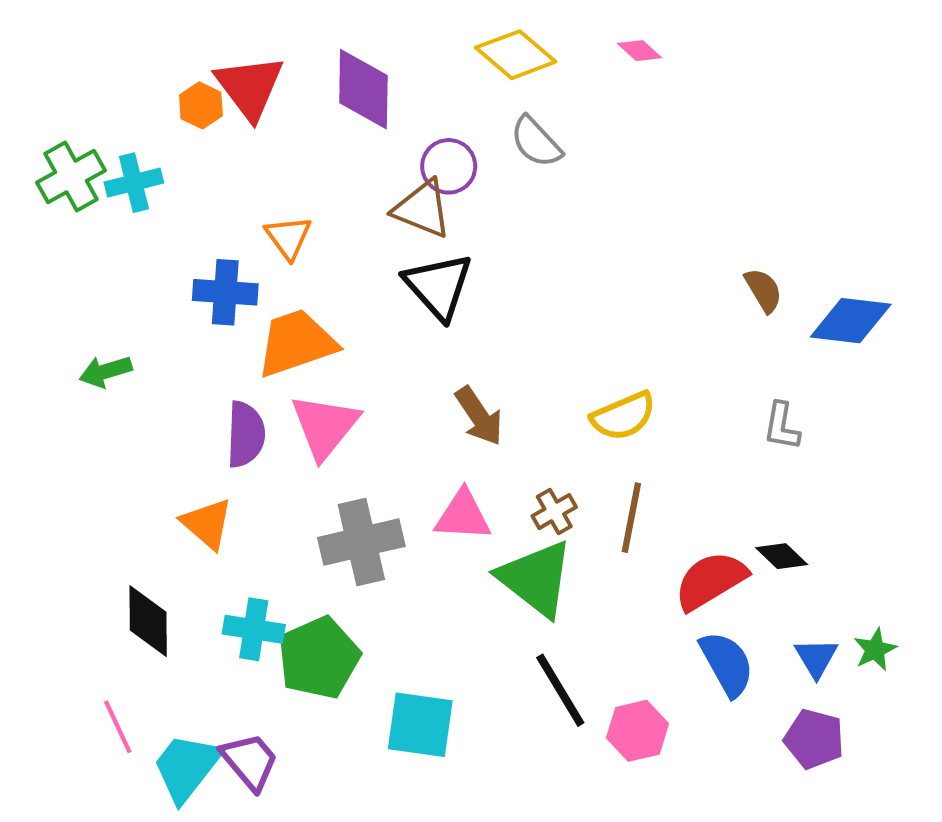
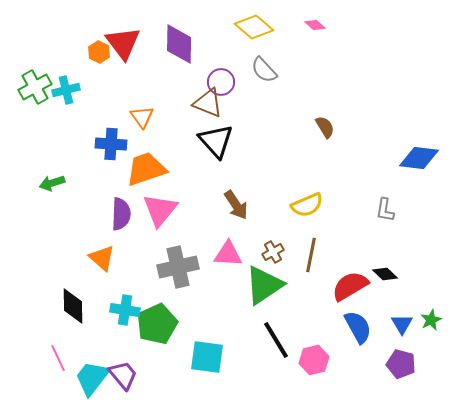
brown semicircle: (763, 290) -> (325, 127), moved
green triangle: (536, 579) -> (264, 285), turned 48

